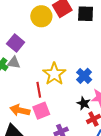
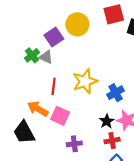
yellow circle: (41, 16) -> (77, 24), moved
red line: (39, 90) -> (54, 86), moved
pink square: (41, 111) -> (60, 116), turned 30

